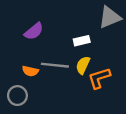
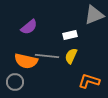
orange semicircle: (30, 71) -> (26, 61), size x1.6
orange L-shape: (99, 78) -> (89, 81), moved, turned 35

